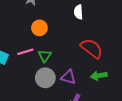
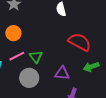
orange circle: (39, 28) -> (13, 33), moved
gray circle: (45, 78) -> (29, 78), moved

